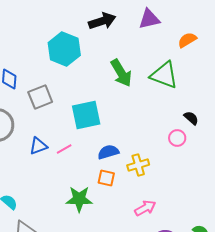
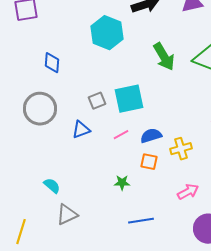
gray square: (40, 97) -> (97, 101), moved, size x0.7
pink line: (64, 149) -> (121, 135), moved
green star: (79, 199) -> (122, 183), size x0.6

